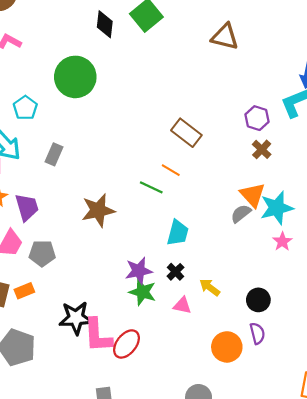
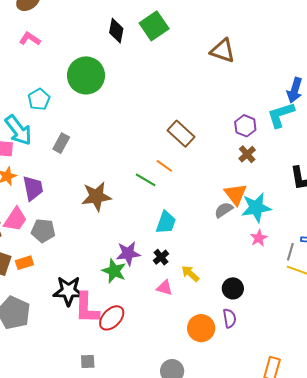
green star: (143, 292) -> (114, 271), moved

